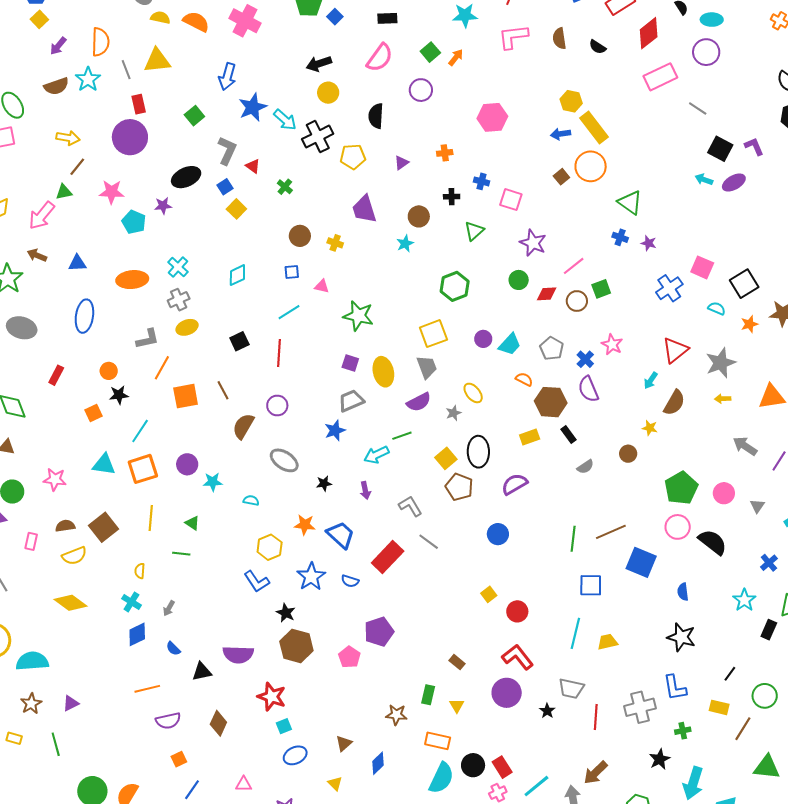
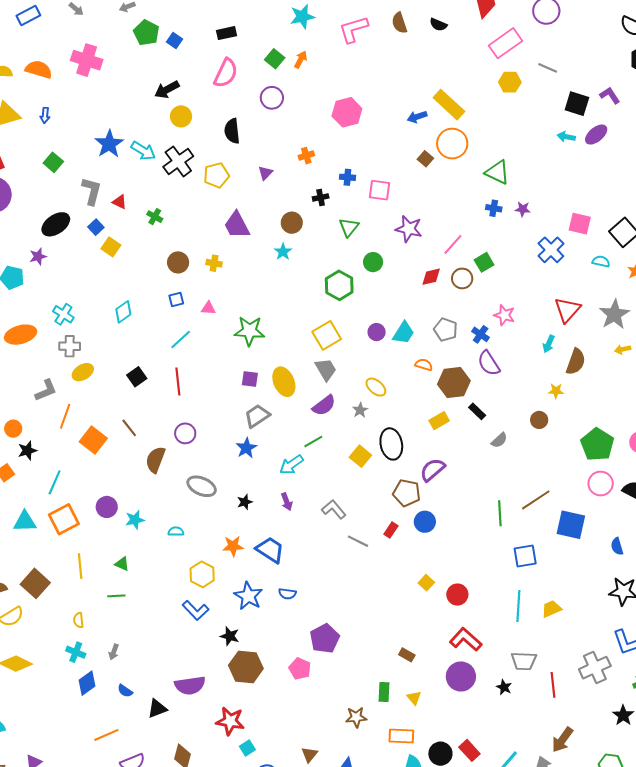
blue arrow: (227, 77) -> (45, 115), moved, size x0.6
yellow hexagon: (571, 101) -> (510, 82), moved
green circle: (519, 280) -> (373, 262), moved
gray cross: (179, 300) -> (70, 346), turned 35
orange square: (186, 396) -> (93, 440), turned -32
brown pentagon: (459, 487) -> (407, 493), moved
red rectangle: (388, 557) -> (391, 530), moved, size x0.5

